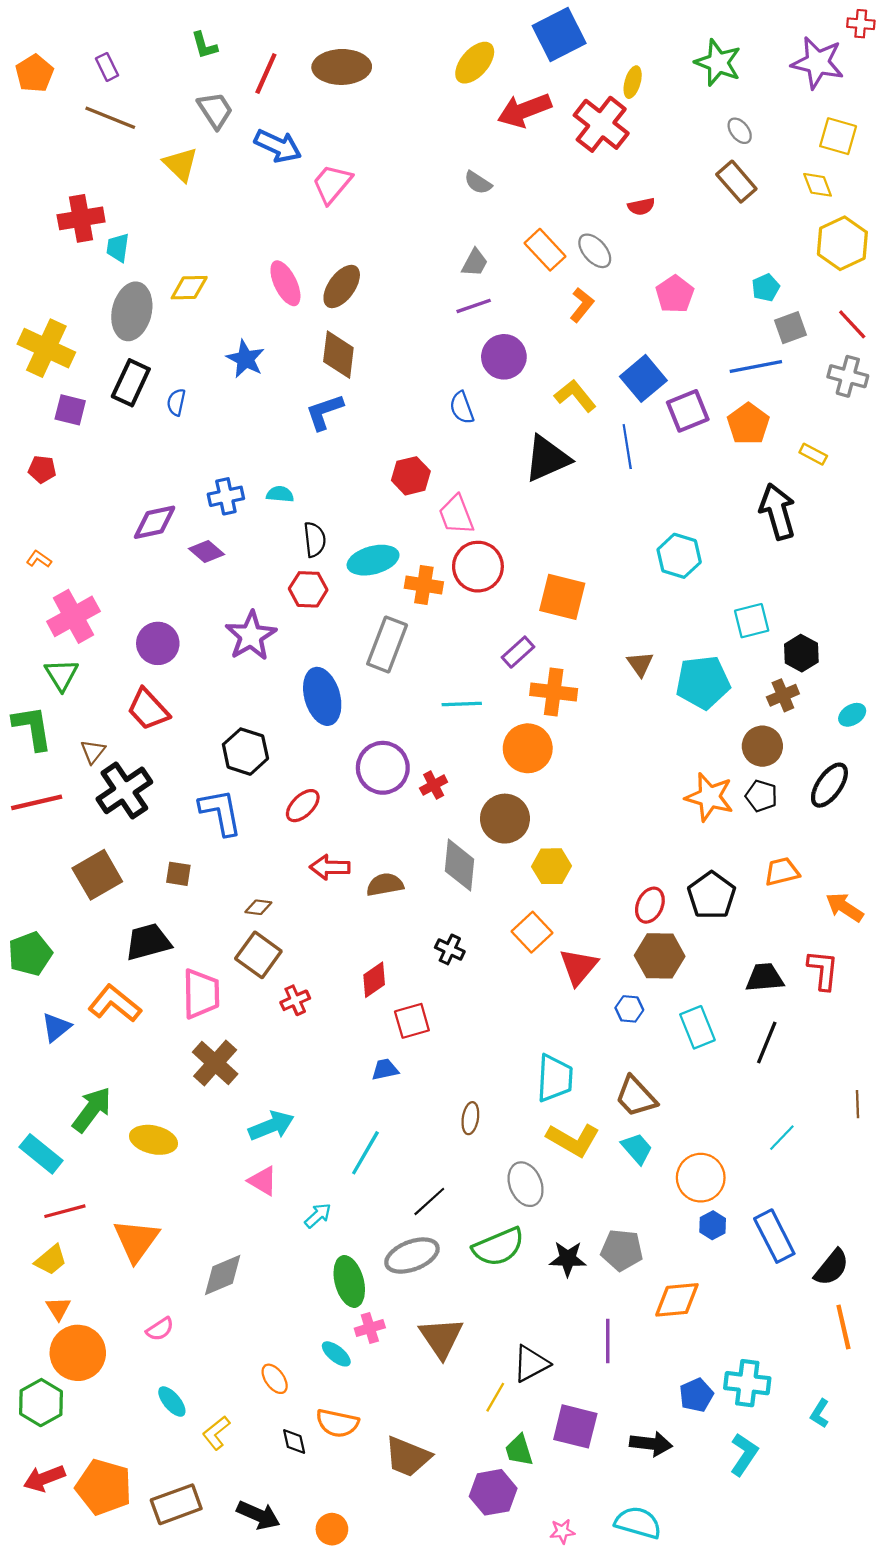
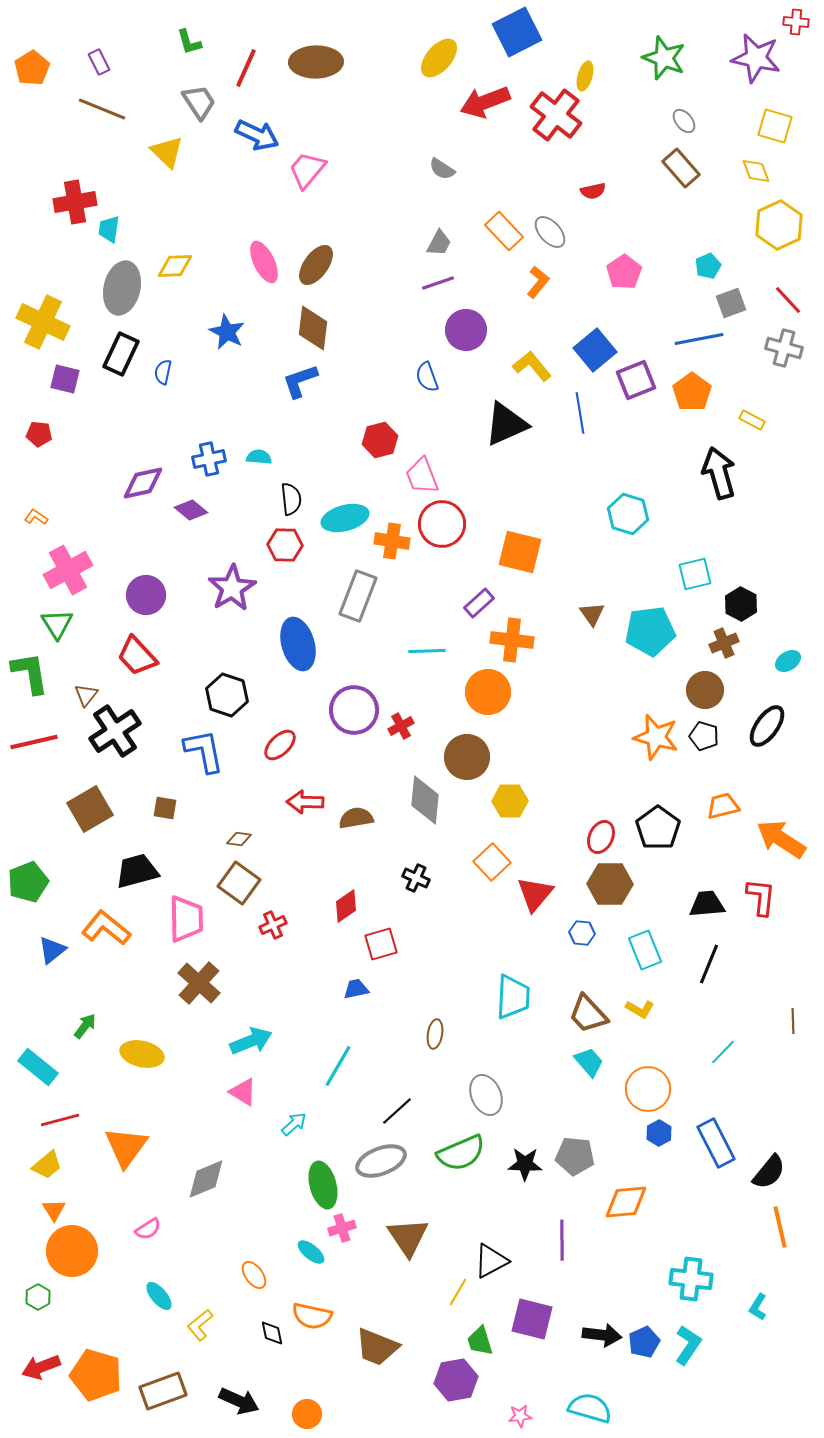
orange arrow: (845, 907) -> (781, 839), size x1.4
green arrow: (92, 1110) -> (85, 1026), size x0.6
yellow L-shape: (573, 1140) -> (640, 1009), moved, size x0.6
blue pentagon: (696, 1395) -> (644, 1342), moved
green hexagon: (41, 1403) -> (38, 1297), size x0.6

